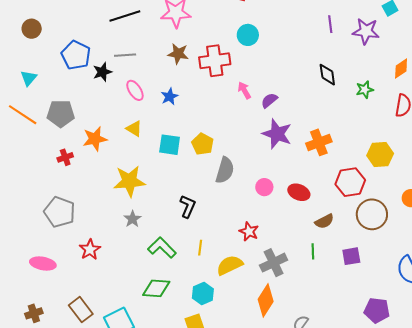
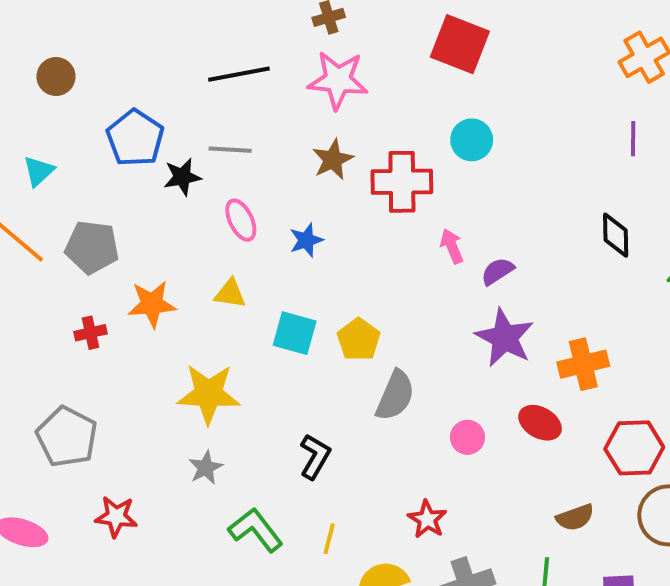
brown star: (178, 54) -> (333, 160), turned 30
yellow triangle: (134, 129) -> (230, 294), turned -30
red ellipse: (299, 192) -> (540, 423), moved
red star: (90, 250) -> (116, 517), turned 30

